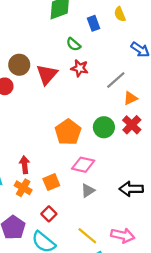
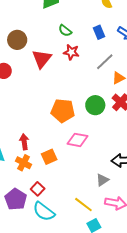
blue rectangle: (93, 23) -> (99, 32), moved
brown circle: (19, 65) -> (17, 40), moved
orange pentagon: (68, 132) -> (63, 111), turned -30
gray triangle: (88, 191) -> (102, 180), moved
red square: (49, 214) -> (38, 189), moved

